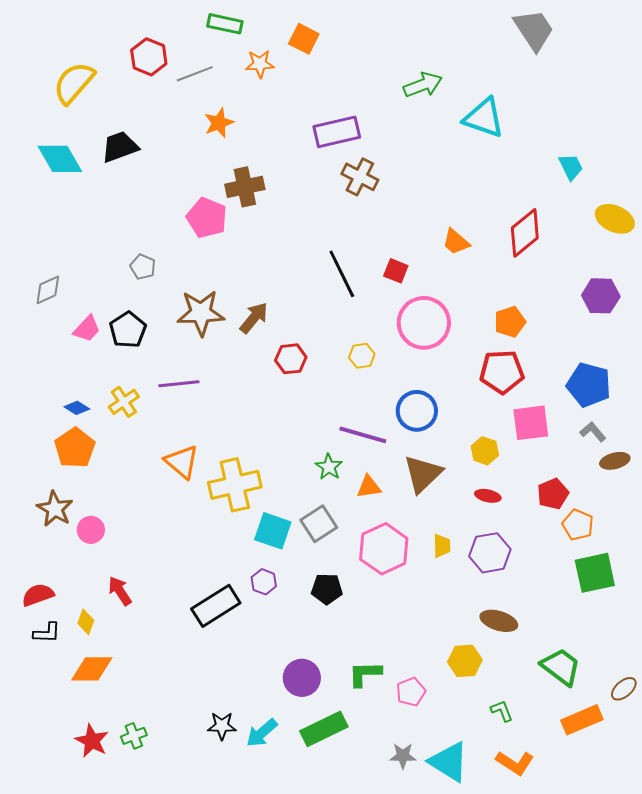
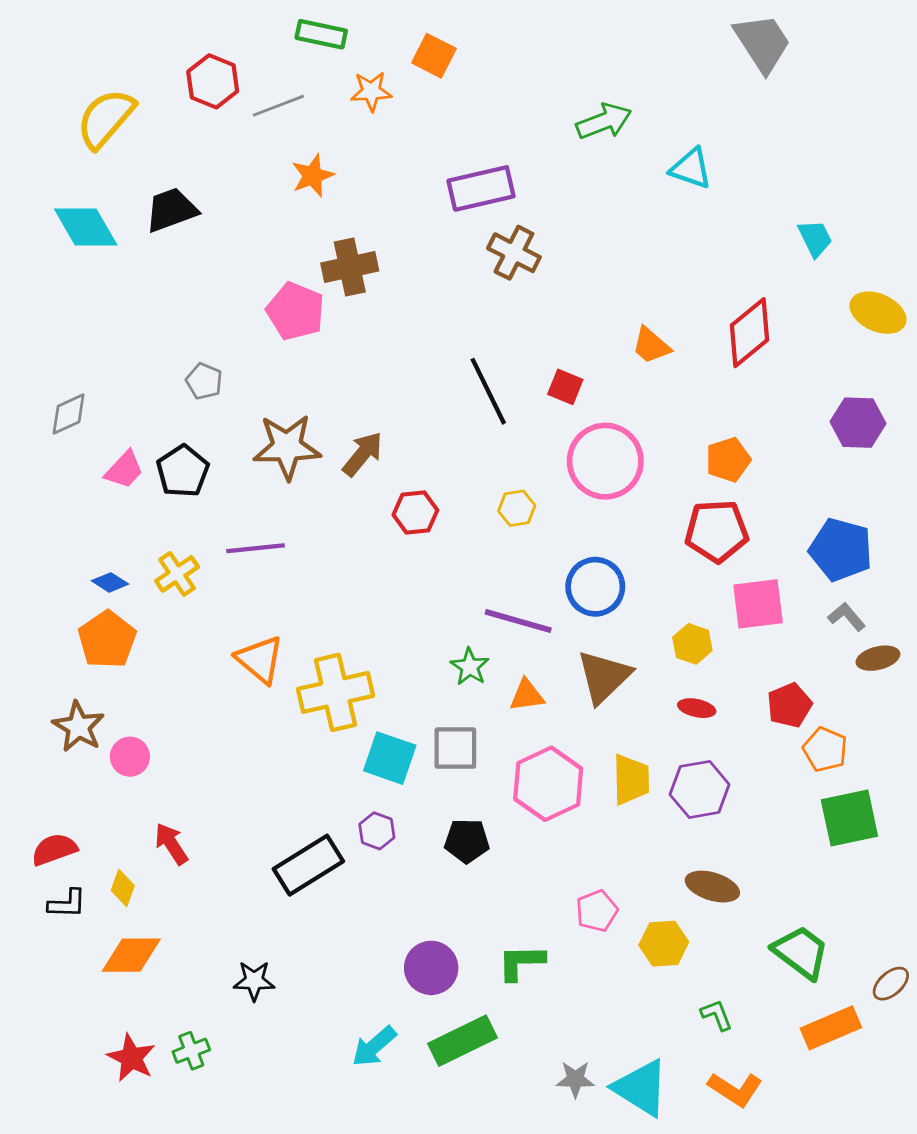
cyan triangle: (484, 118) -> (691, 168), size x0.7
gray square: (319, 524) -> (455, 748), turned 33
yellow trapezoid: (442, 546) -> (631, 779), size x1.5
pink pentagon: (411, 692) -> (597, 911), moved
black star: (222, 726) -> (254, 981), moved

